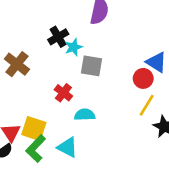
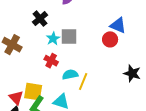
cyan star: (74, 47) -> (53, 39), moved
yellow line: (147, 105) -> (83, 82), moved

